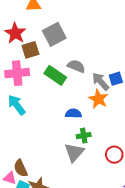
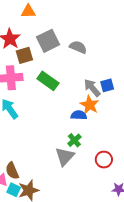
gray semicircle: (76, 66) -> (78, 47), moved
blue semicircle: (73, 113) -> (79, 115), moved
green cross: (84, 136) -> (74, 140), turned -32

